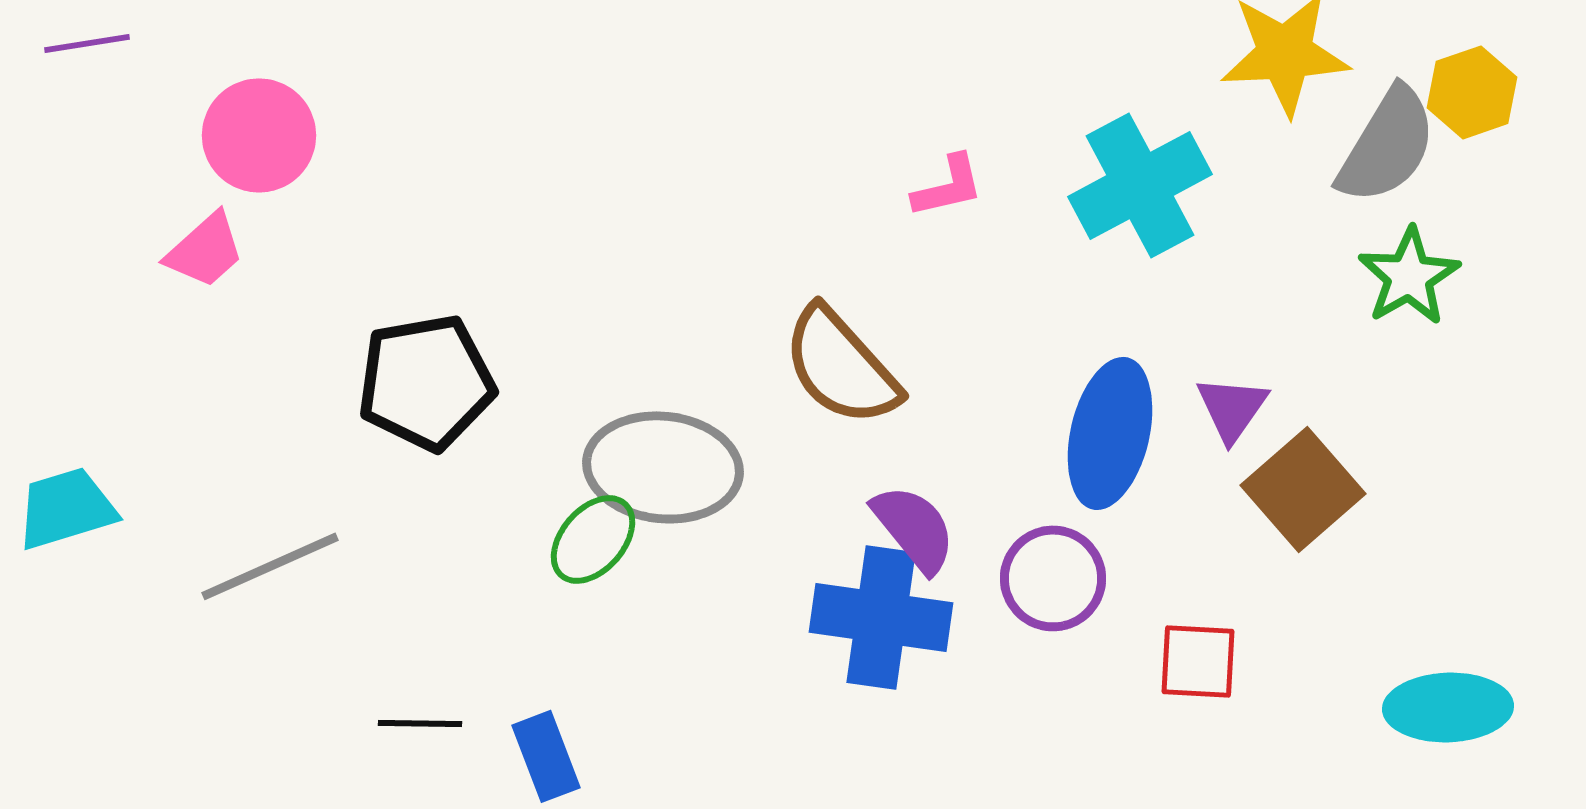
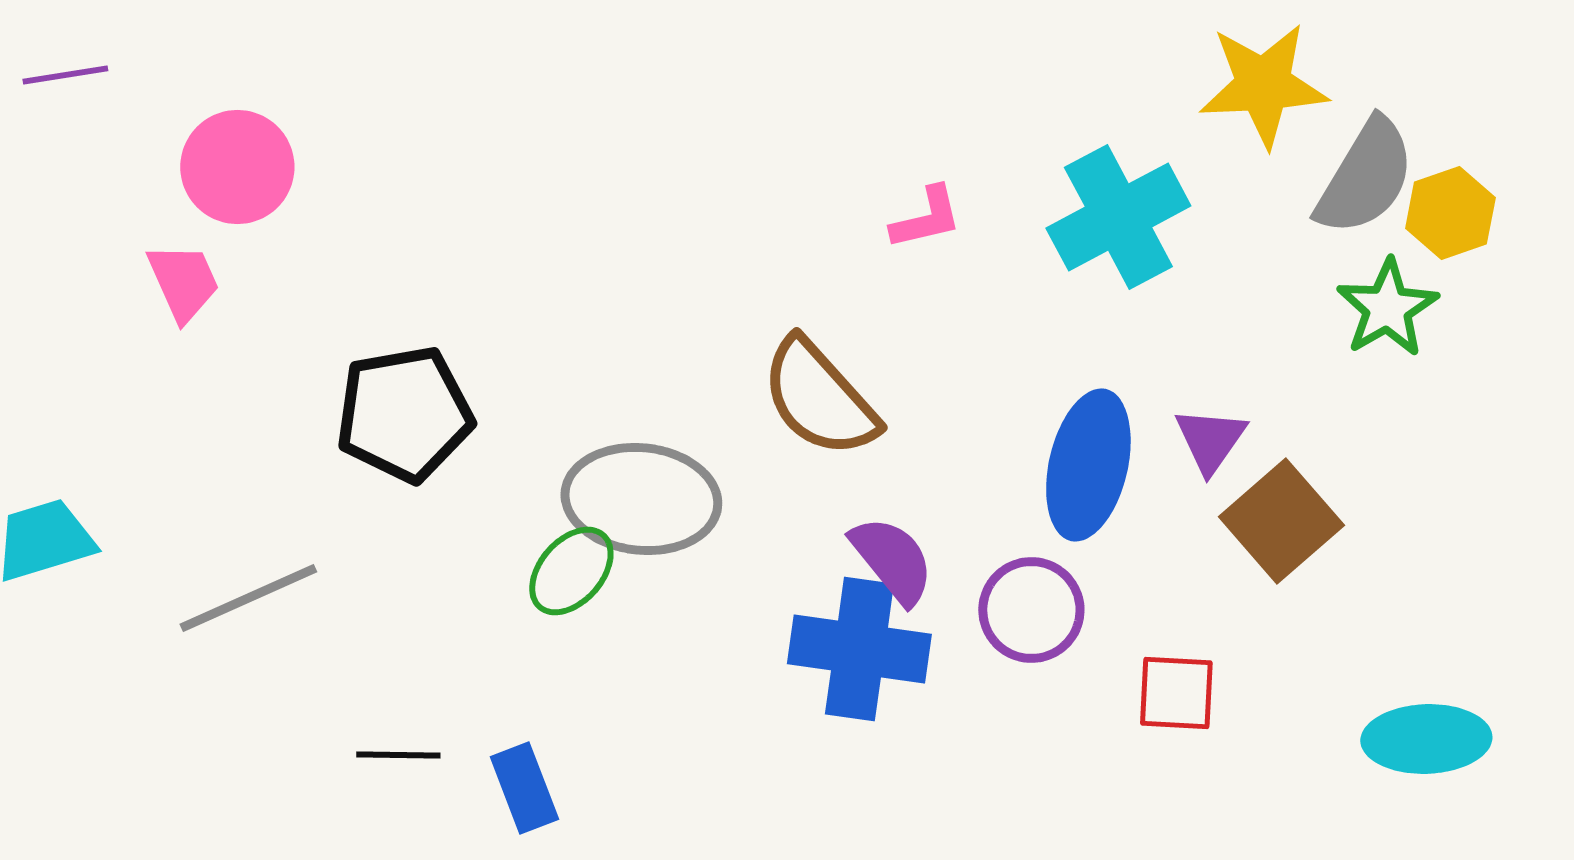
yellow hexagon: (1472, 92) -> (1450, 213), moved
pink trapezoid: (205, 250) -> (183, 282), turned -72

